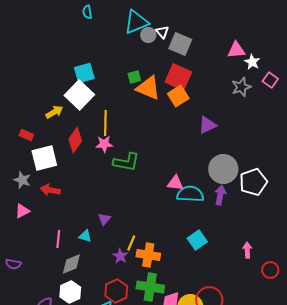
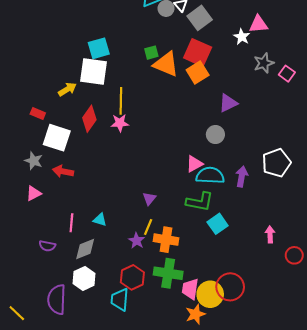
gray square: (180, 44) -> (200, 18), turned 30
white star: (252, 62) -> (242, 37), moved
pink square: (270, 80) -> (287, 74), moved
white square: (79, 95) -> (94, 71), turned -36
white square: (44, 158) -> (57, 138), turned 32
green L-shape: (126, 162) -> (200, 202), moved
gray circle: (223, 169) -> (215, 135), moved, size x0.6
pink triangle: (175, 183) -> (194, 164), turned -36
purple triangle: (104, 219) -> (149, 199), moved
purple semicircle: (13, 264) -> (47, 246), moved

